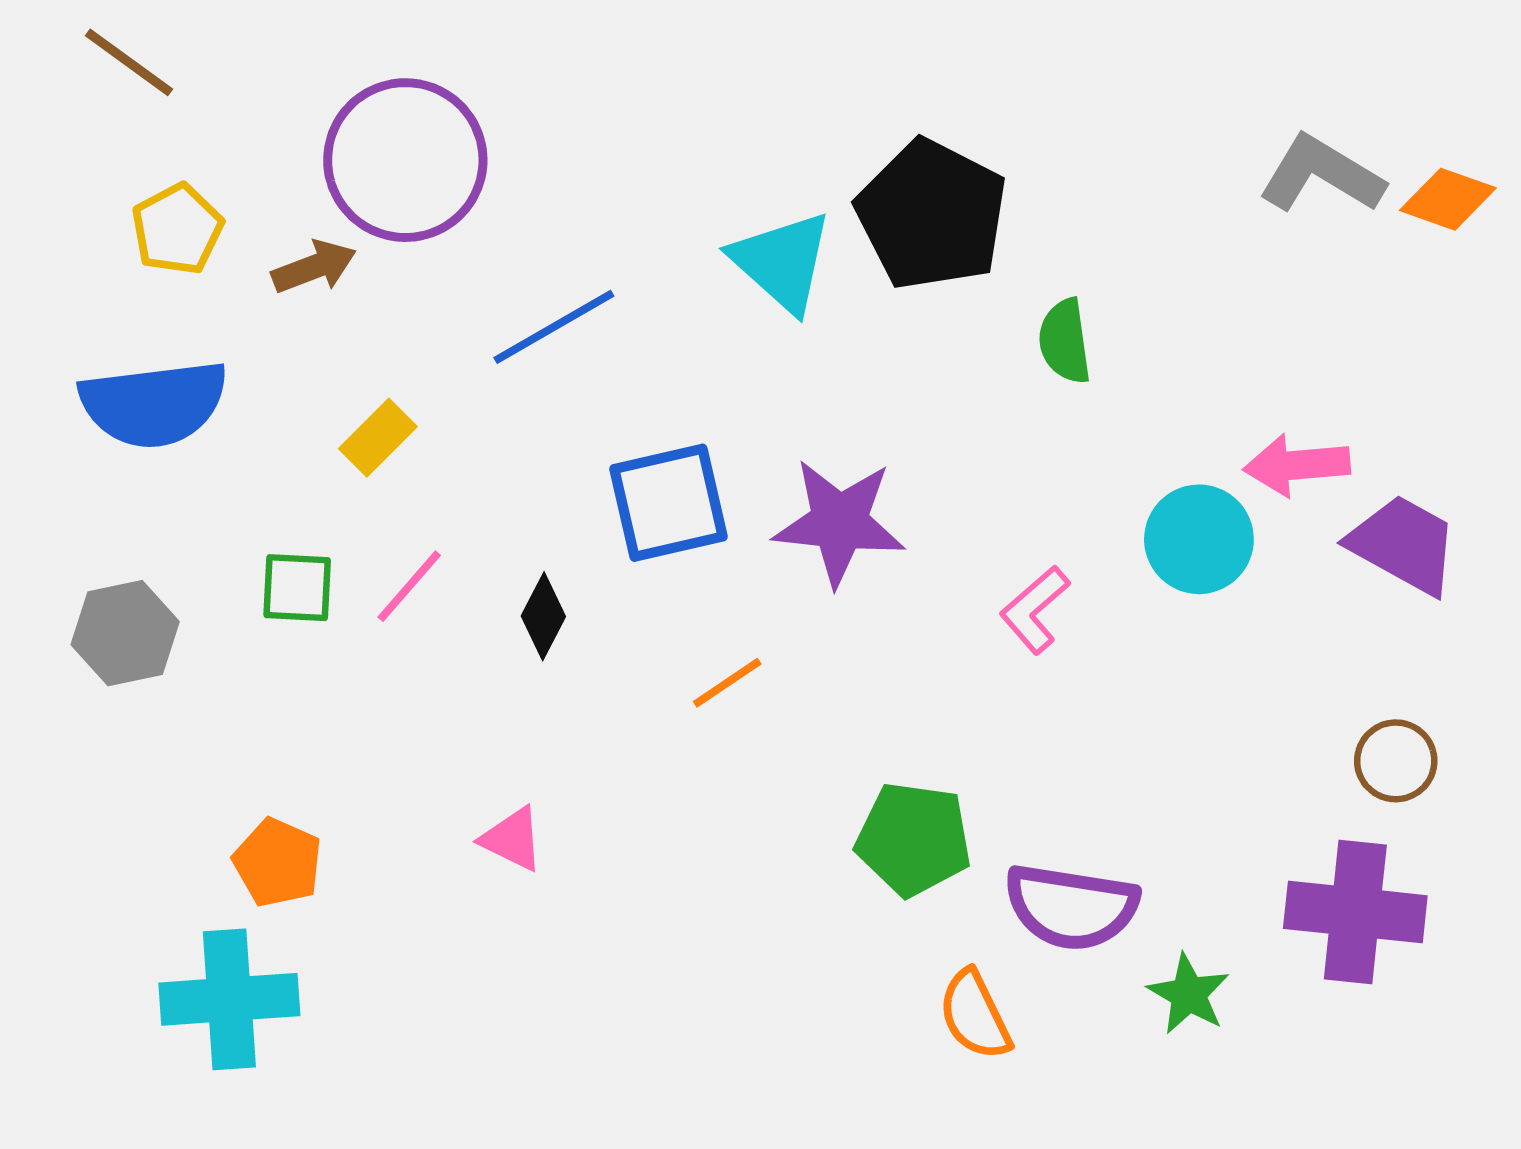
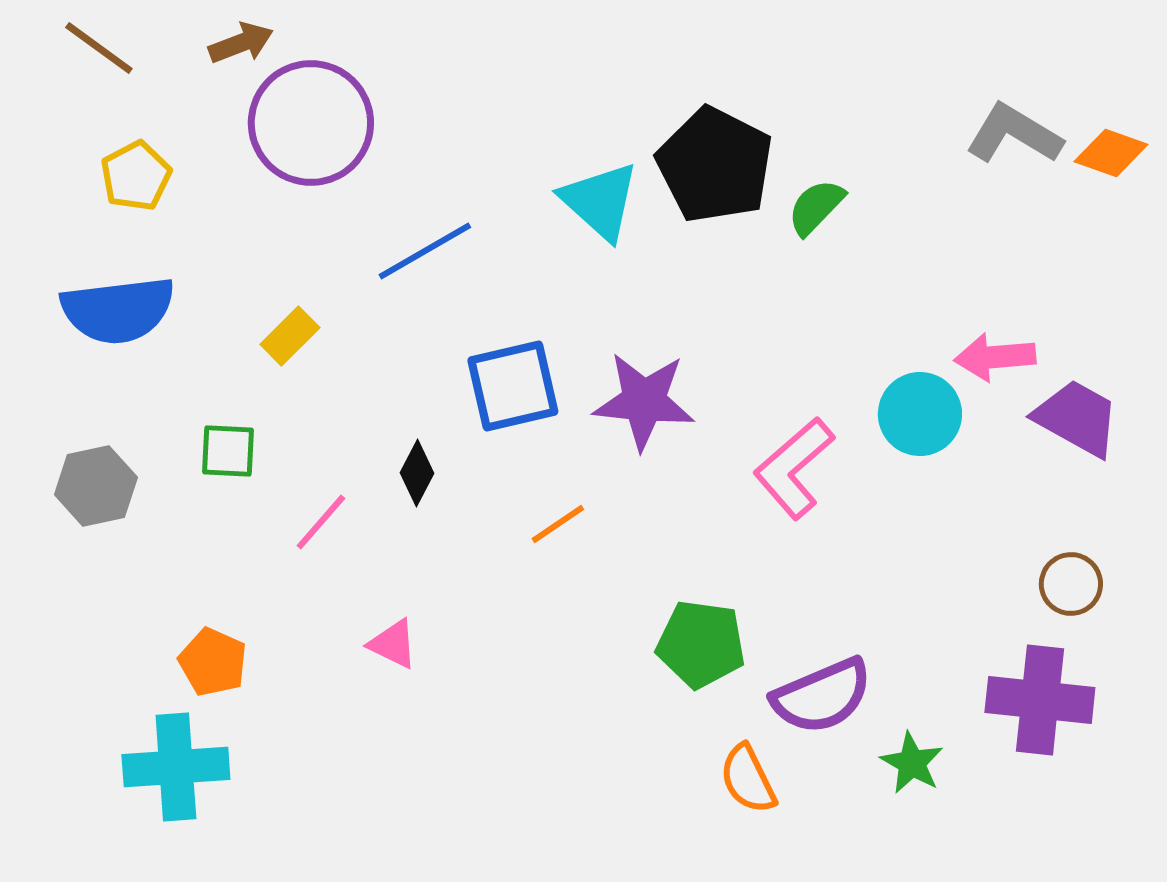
brown arrow: (314, 267) -> (241, 43), moved
green semicircle: (1065, 341) -> (816, 207), moved, turned 52
pink line: (409, 586) -> (321, 522), moved
pink L-shape: (1035, 610) -> (794, 468), size x1.5
purple semicircle: (1071, 907) -> (822, 696), turned -32

